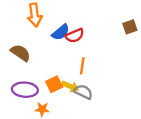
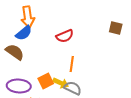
brown square: (130, 27) -> (116, 28), turned 32
blue semicircle: (61, 32) -> (24, 33), moved

